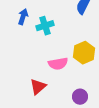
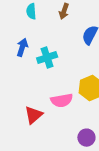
red triangle: (38, 87) -> (34, 115), moved

